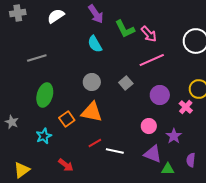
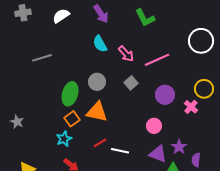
green L-shape: (125, 29) -> (145, 18), moved
pink arrow: (149, 34) -> (126, 54), moved
green ellipse: (45, 95) -> (70, 94), moved
cyan star: (44, 136) -> (64, 139), moved
purple star: (174, 136) -> (179, 147), moved

